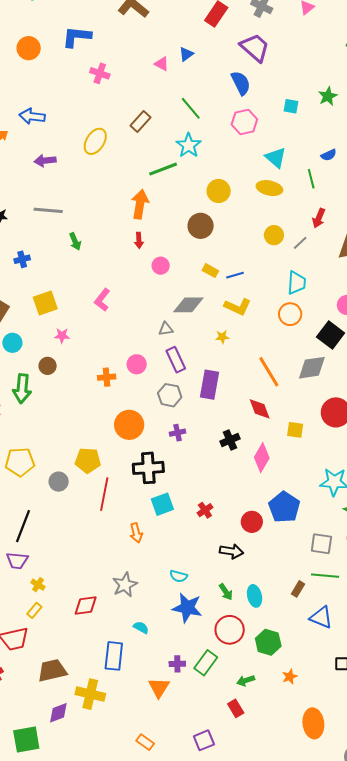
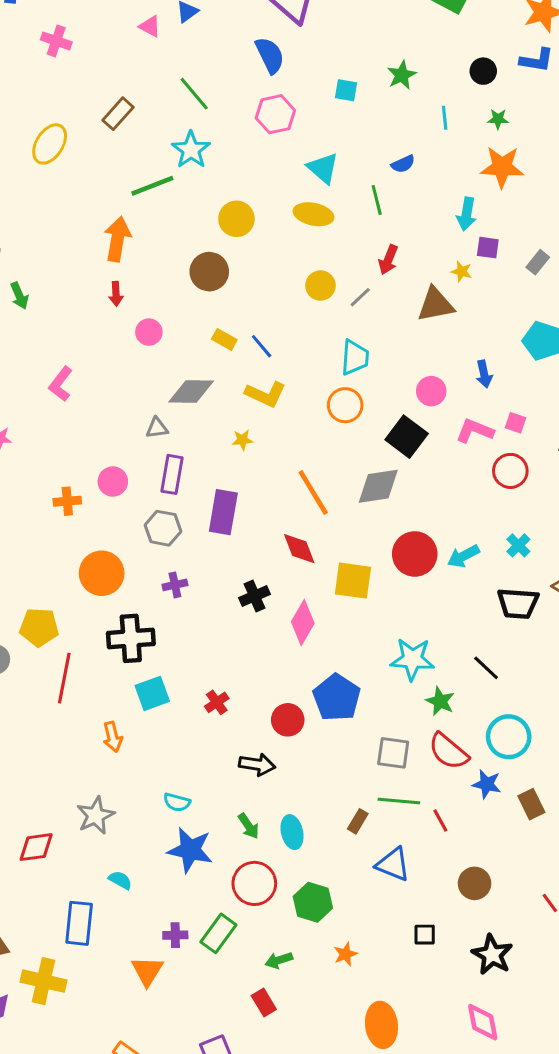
blue line: (235, 275) -> (262, 346), turned 66
purple rectangle: (176, 360) -> (172, 474), turned 35
yellow square: (295, 430) -> (353, 581), size x1.5

